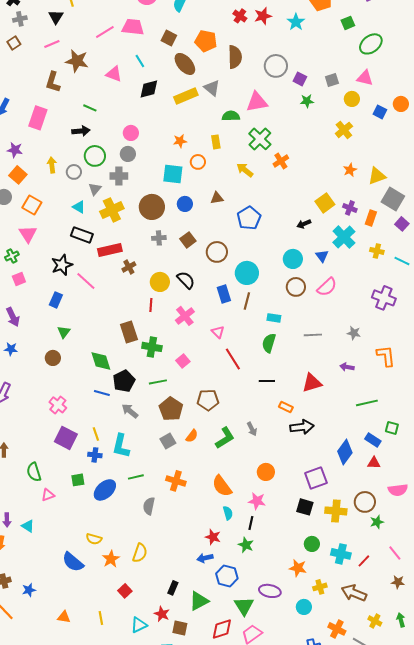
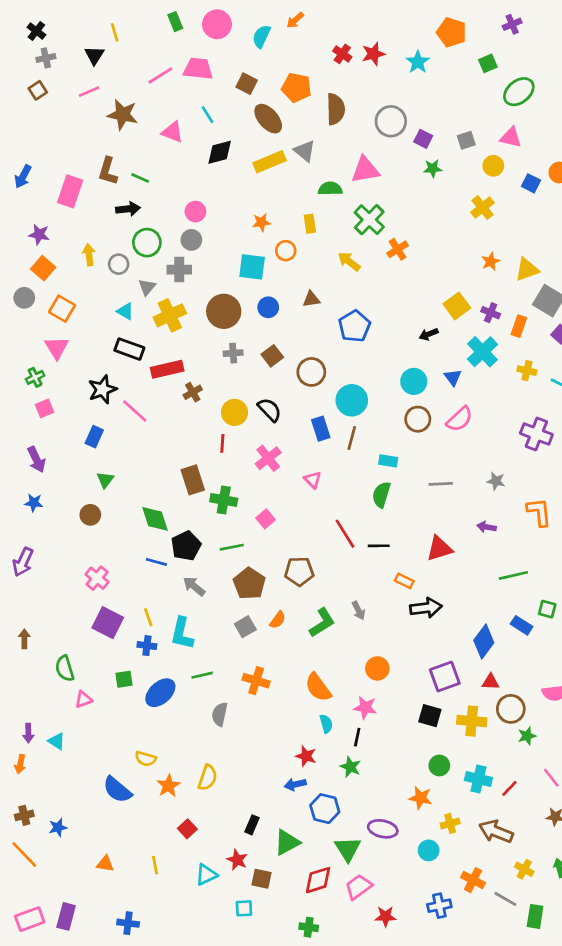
brown L-shape: (53, 82) -> (108, 171), moved
red line: (233, 359) -> (345, 534), moved
red triangle: (374, 463) -> (491, 682), moved

